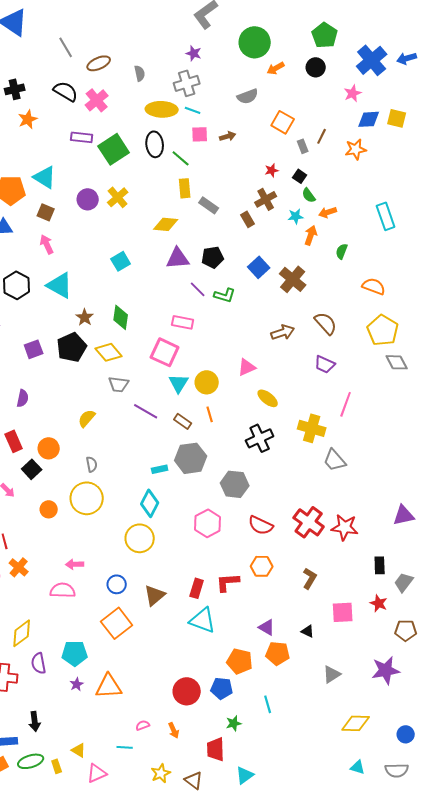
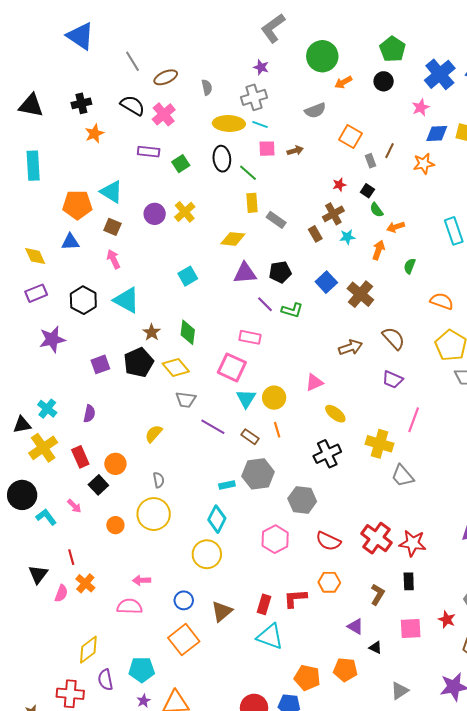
green square: (114, 149) -> (181, 164), size x0.6
cyan star: (296, 216) -> (347, 237), moved
black rectangle: (380, 565) -> (409, 581), moved
purple triangle: (267, 627) -> (355, 626), moved

